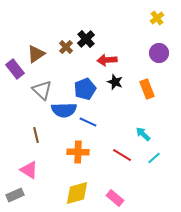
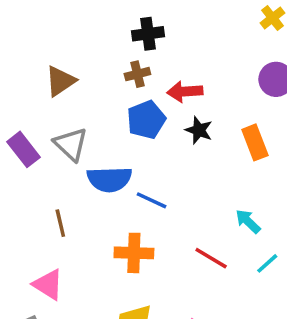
black cross: (86, 39) -> (148, 34), moved, turned 36
brown cross: (66, 47) -> (137, 74), moved, turned 32
purple rectangle: (15, 69) -> (24, 149), moved
blue pentagon: (85, 89) -> (146, 120), moved

